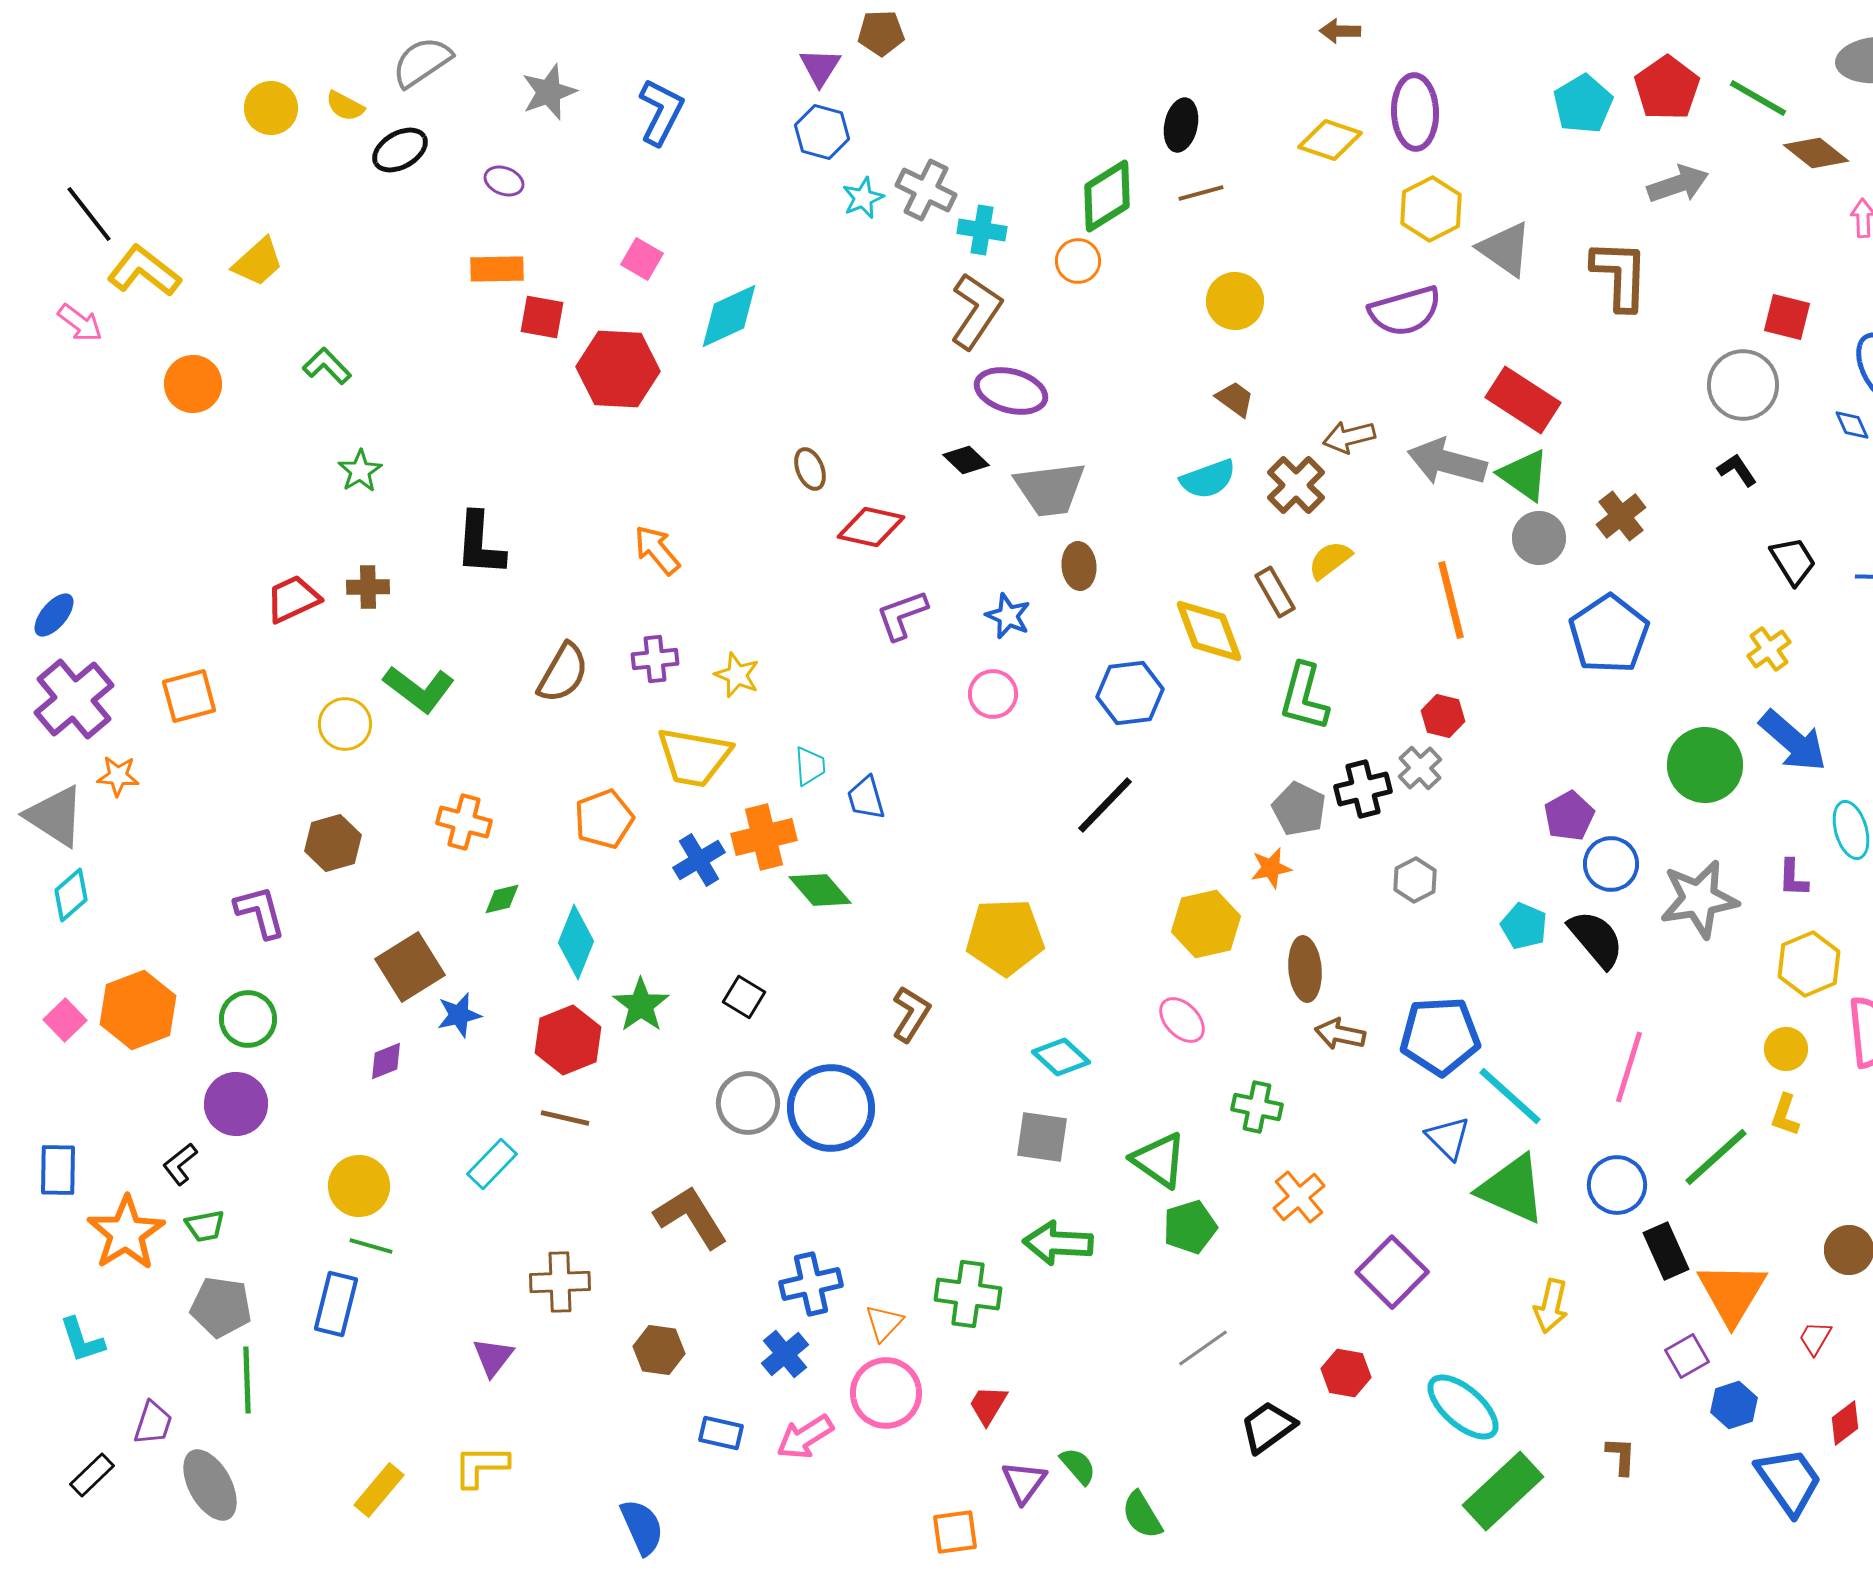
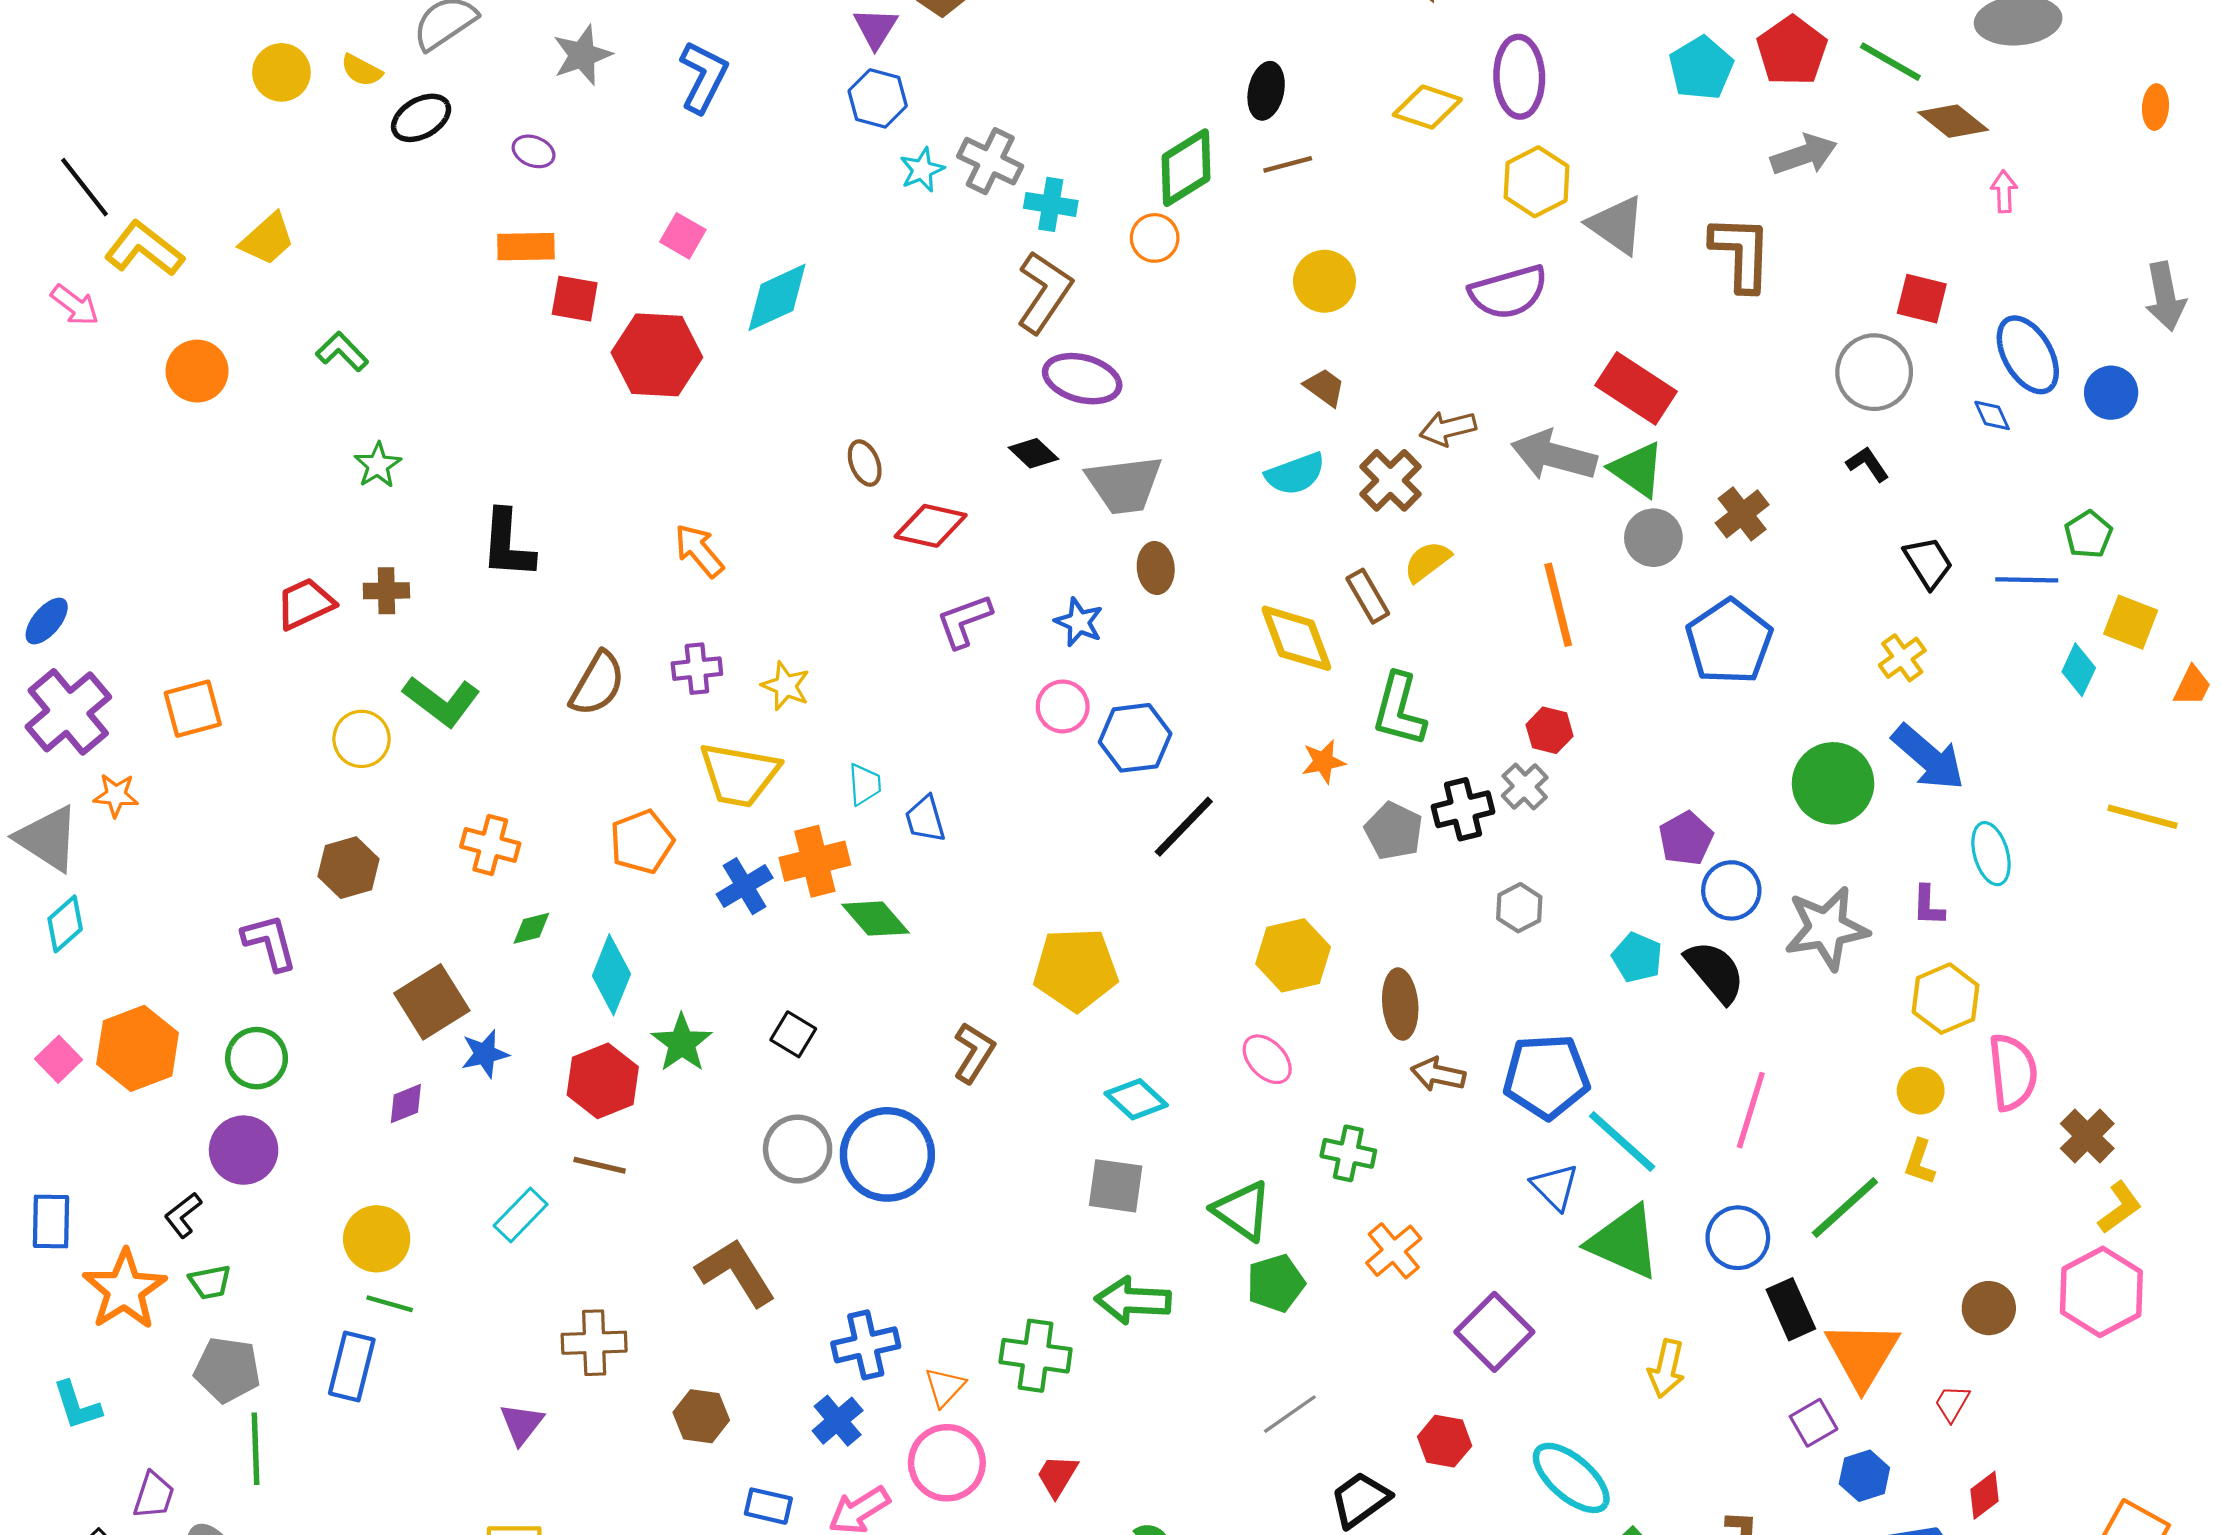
blue hexagon: (1130, 693) -> (1135, 738), moved
orange star: (1271, 868) -> (1323, 762), moved

